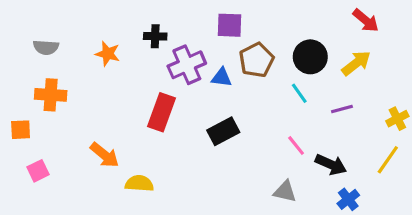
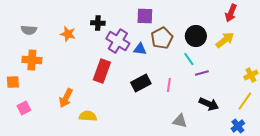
red arrow: (366, 20) -> (231, 13), turned 72
purple cross: (187, 65) -> (118, 41), turned -35
purple line: (342, 109) -> (202, 73), moved
pink line: (296, 145) -> (169, 85), moved, turned 48
orange arrow: (104, 155) -> (66, 98), turned 78
blue cross: (348, 199) -> (238, 126), moved

